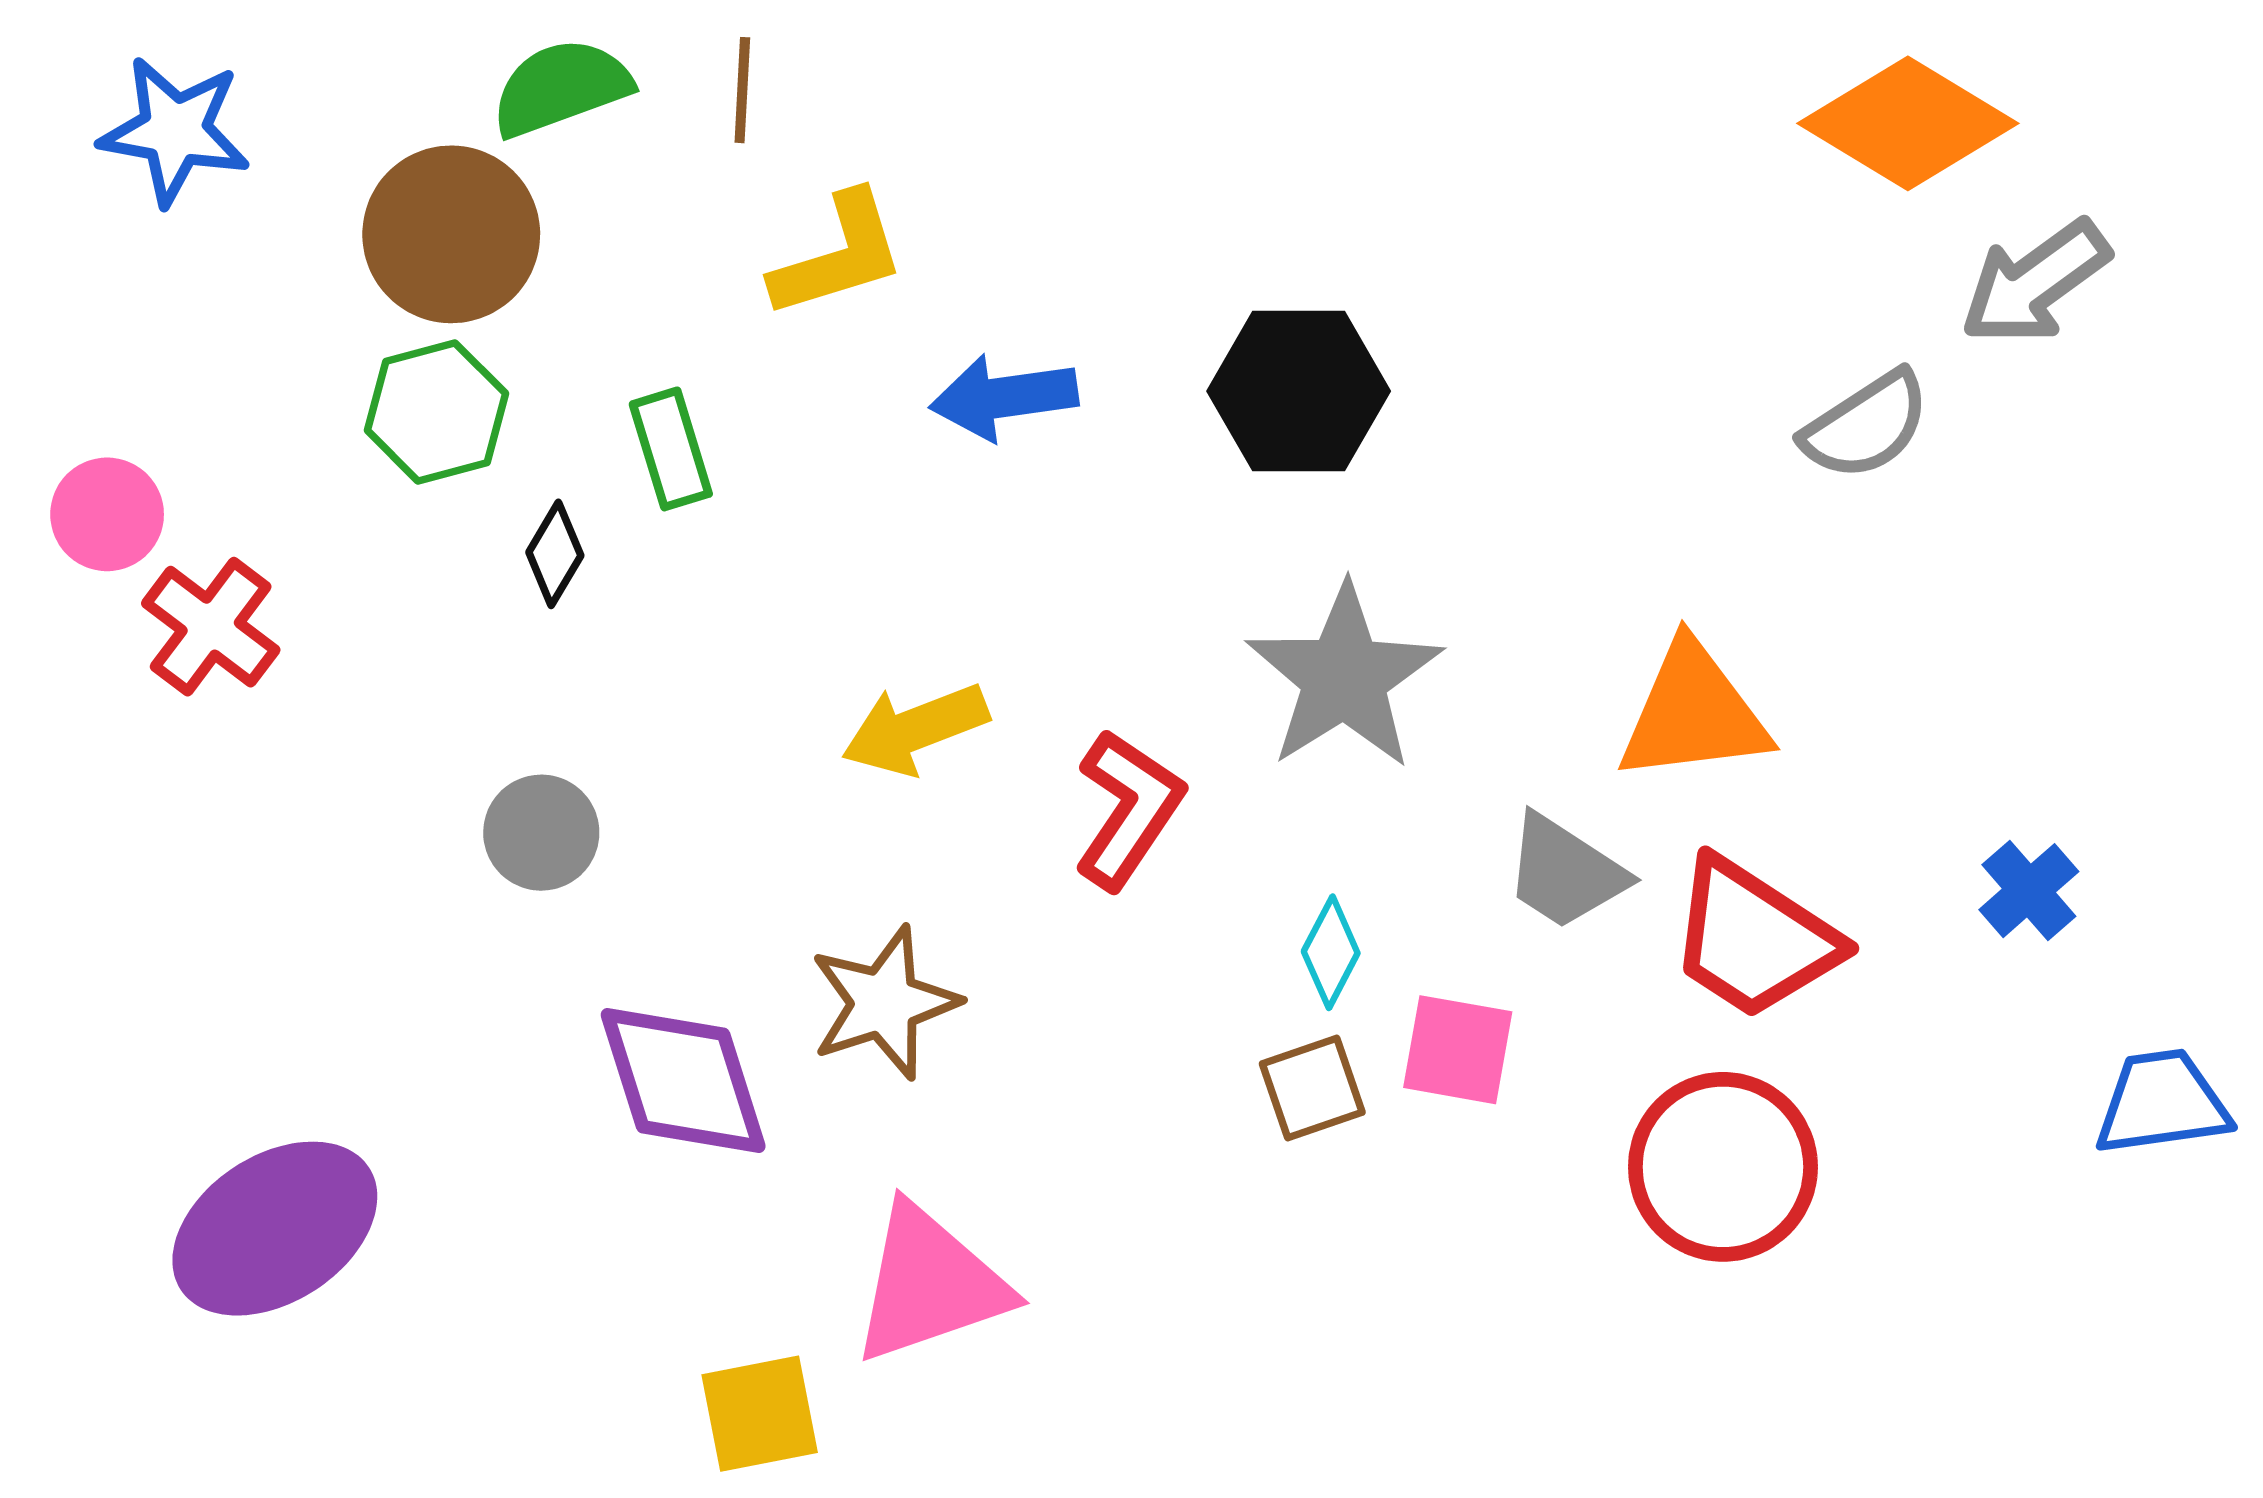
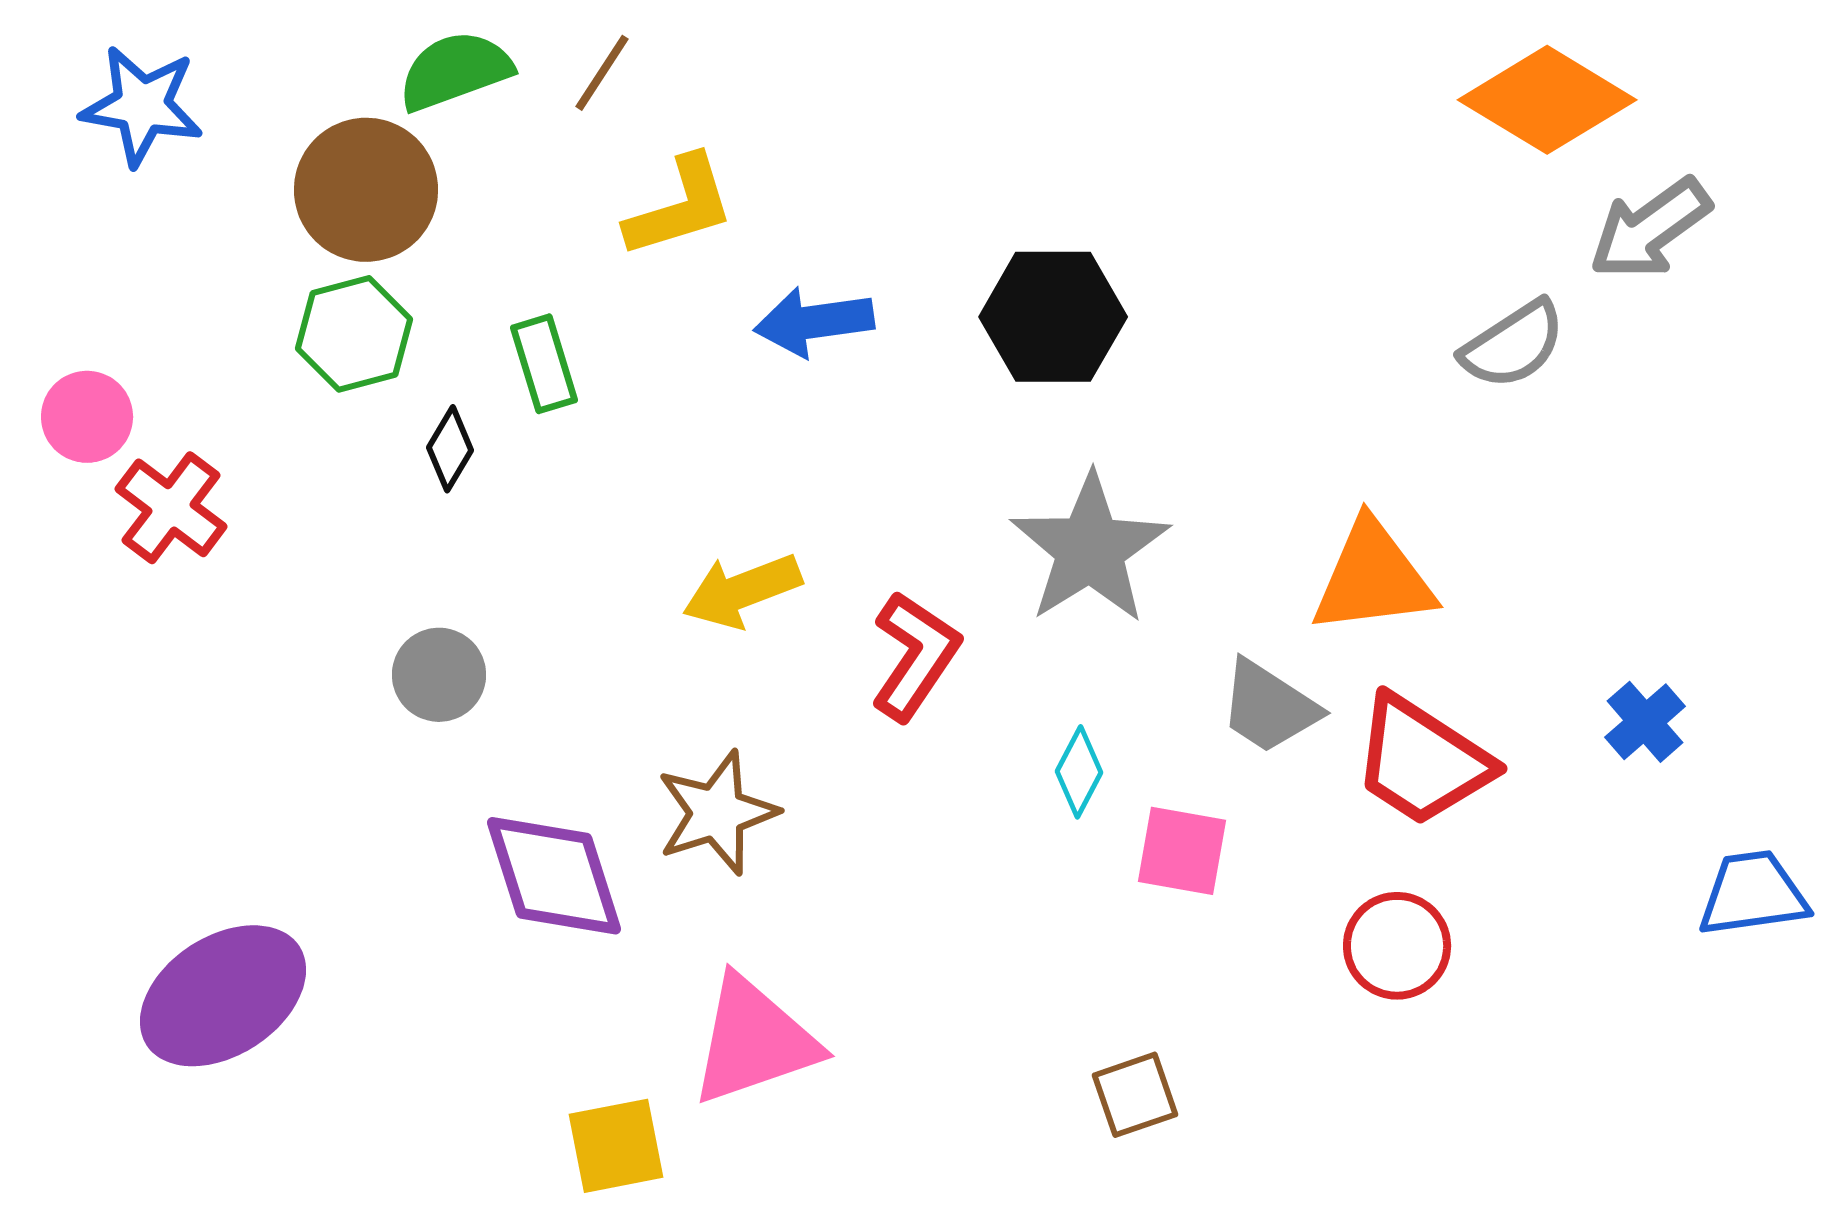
brown line: (742, 90) -> (602, 73), turned 30
brown square: (1312, 1088) -> (1135, 1095), moved
red circle: (1723, 1167) -> (1397, 946), size x0.7

